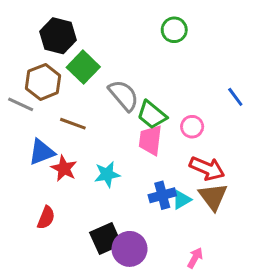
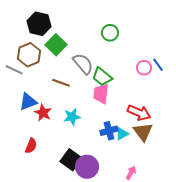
green circle: (174, 30) -> (110, 33), moved
brown line: (73, 124) -> (61, 83), moved
pink circle: (192, 127) -> (144, 68), moved
black square: (106, 238) -> (71, 160), turned -30

